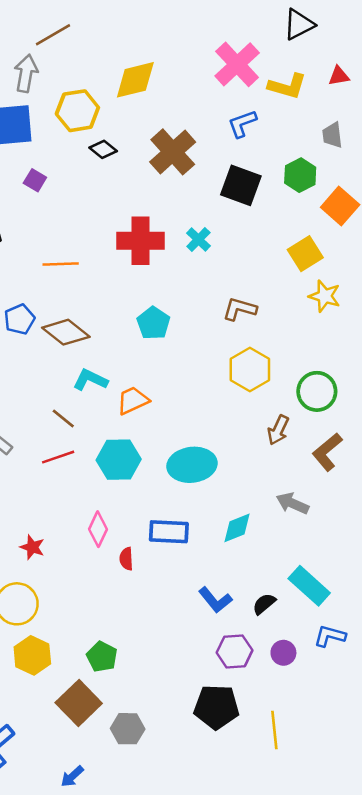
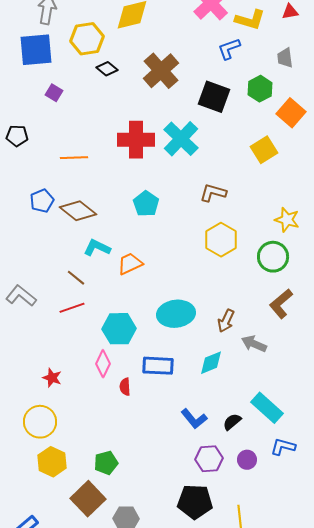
blue L-shape: (242, 124) -> (229, 49), moved
cyan cross: (198, 239) -> (181, 139), size x1.8
yellow star: (325, 296) -> (287, 220), moved
brown arrow: (278, 430) -> (226, 321), moved
cyan hexagon: (119, 460) -> (119, 329), moved
green pentagon: (102, 657) -> (106, 463), turned 30

